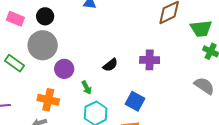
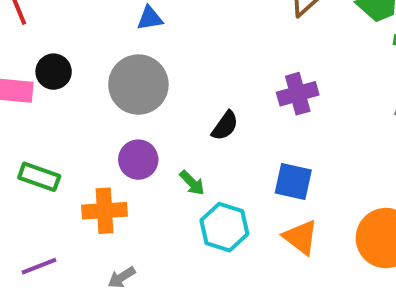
black circle: (45, 16) -> (54, 72), moved
gray circle: (43, 45) -> (138, 85), moved
orange cross: (48, 100) -> (105, 211), moved

